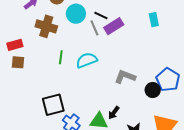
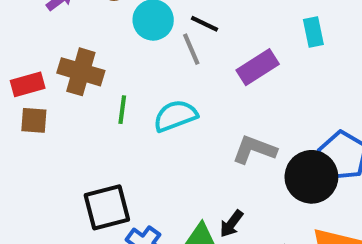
brown cross: (46, 26) -> (81, 72), moved
purple rectangle: (114, 26) -> (258, 67), moved
black circle: (153, 90) -> (311, 177), size x1.6

